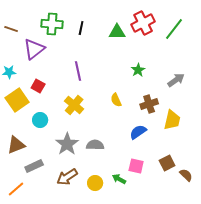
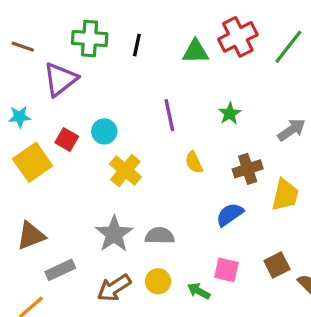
purple line: (78, 71) -> (169, 115), moved
cyan circle: (40, 120) -> (104, 131), moved
yellow circle: (95, 183) -> (158, 281), moved

